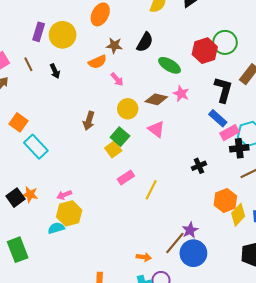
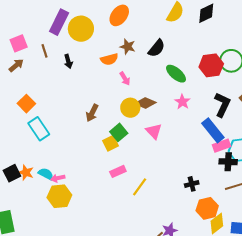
purple rectangle: (39, 32) -> (59, 22), size x1.4
brown diamond: (156, 99) -> (145, 103), moved
blue rectangle: (218, 118) -> (213, 130), size x1.4
black cross: (199, 166) -> (192, 184), moved
cyan semicircle: (56, 228) -> (46, 174), moved, turned 35

